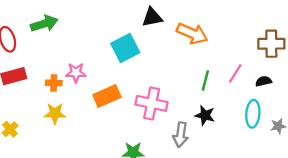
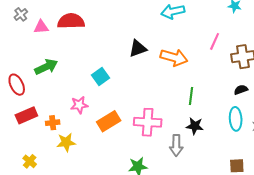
cyan square: (125, 48) -> (100, 76), moved, size x0.7
pink line: (235, 73) -> (215, 41), moved
orange cross: (54, 83) -> (53, 123), moved

